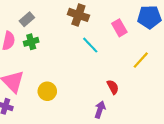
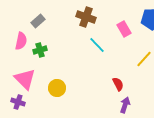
green cross: (31, 42) -> (40, 50), moved
purple arrow: (100, 110) -> (125, 105), moved

